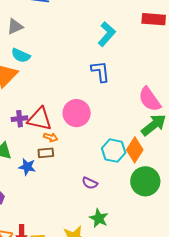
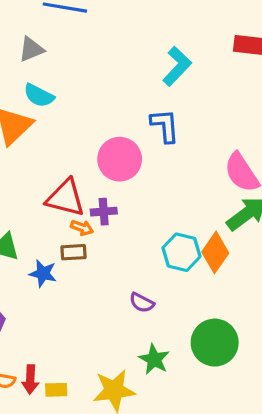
pink circle: (77, 113) -> (120, 159), moved
purple cross: (20, 119) -> (104, 212), moved
green circle: (145, 181) -> (215, 343), moved

